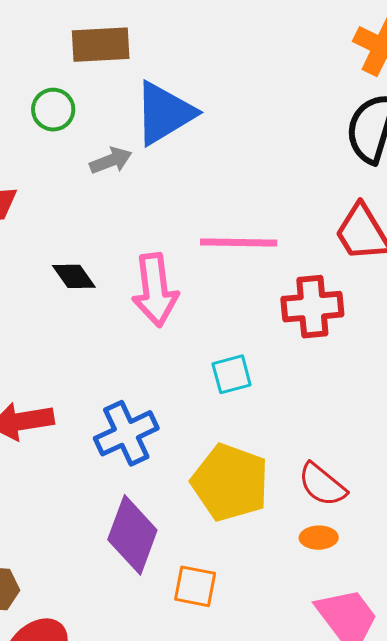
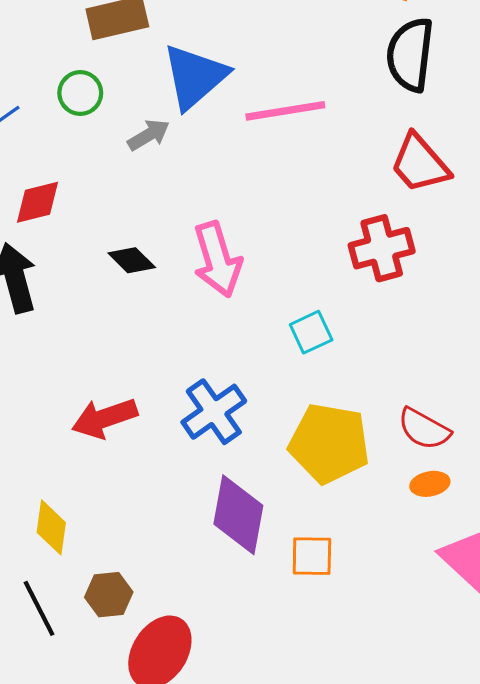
pink line: (239, 242) -> (285, 111), moved

